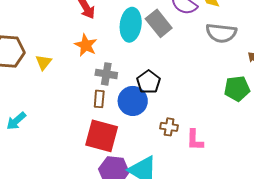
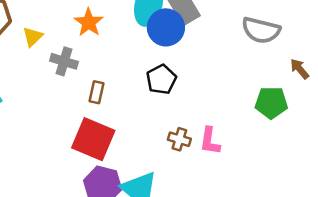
gray cross: (106, 74) -> (64, 61), moved
blue circle: (133, 101) -> (166, 27), moved
pink L-shape: (195, 140) -> (210, 141), moved

